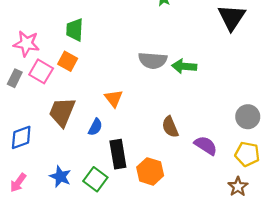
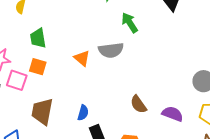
green arrow: (184, 66) -> (130, 23), moved, turned 65
orange triangle: (114, 98) -> (82, 58), moved
blue semicircle: (95, 127) -> (83, 113), moved

